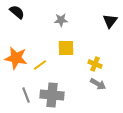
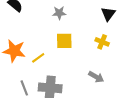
yellow cross: (95, 64) -> (102, 42), moved

